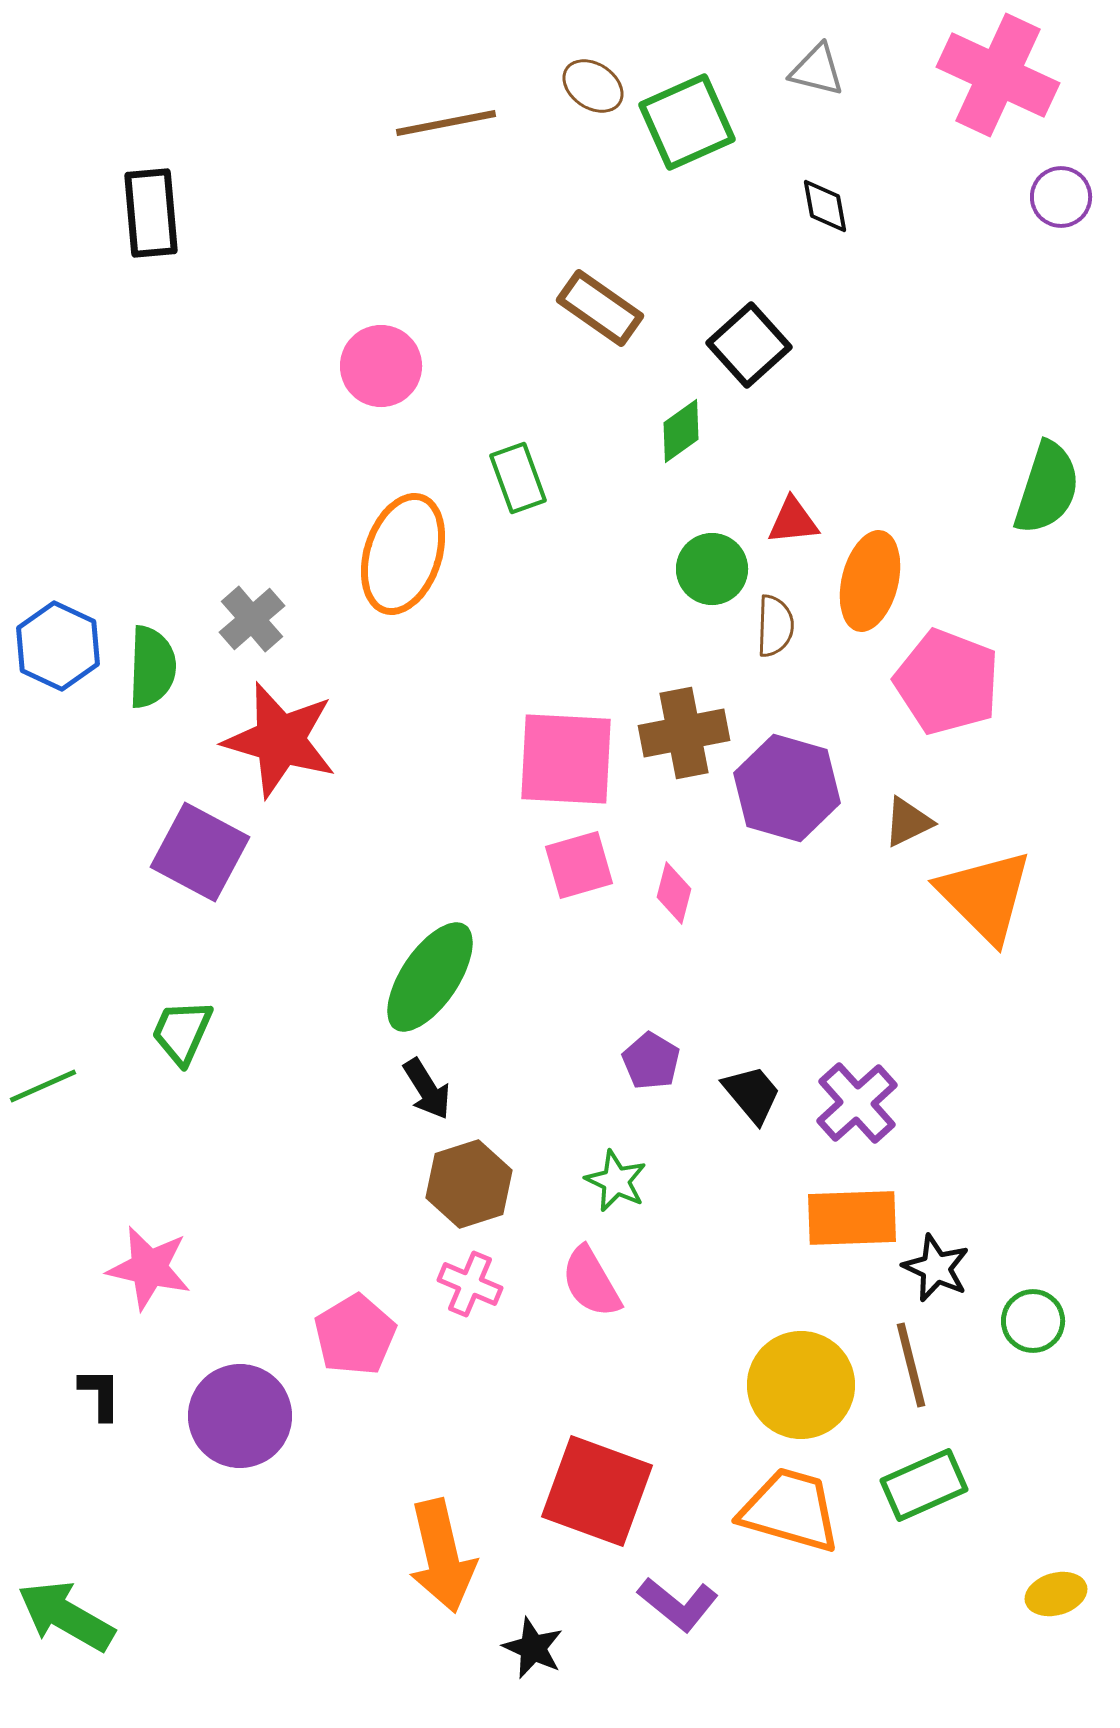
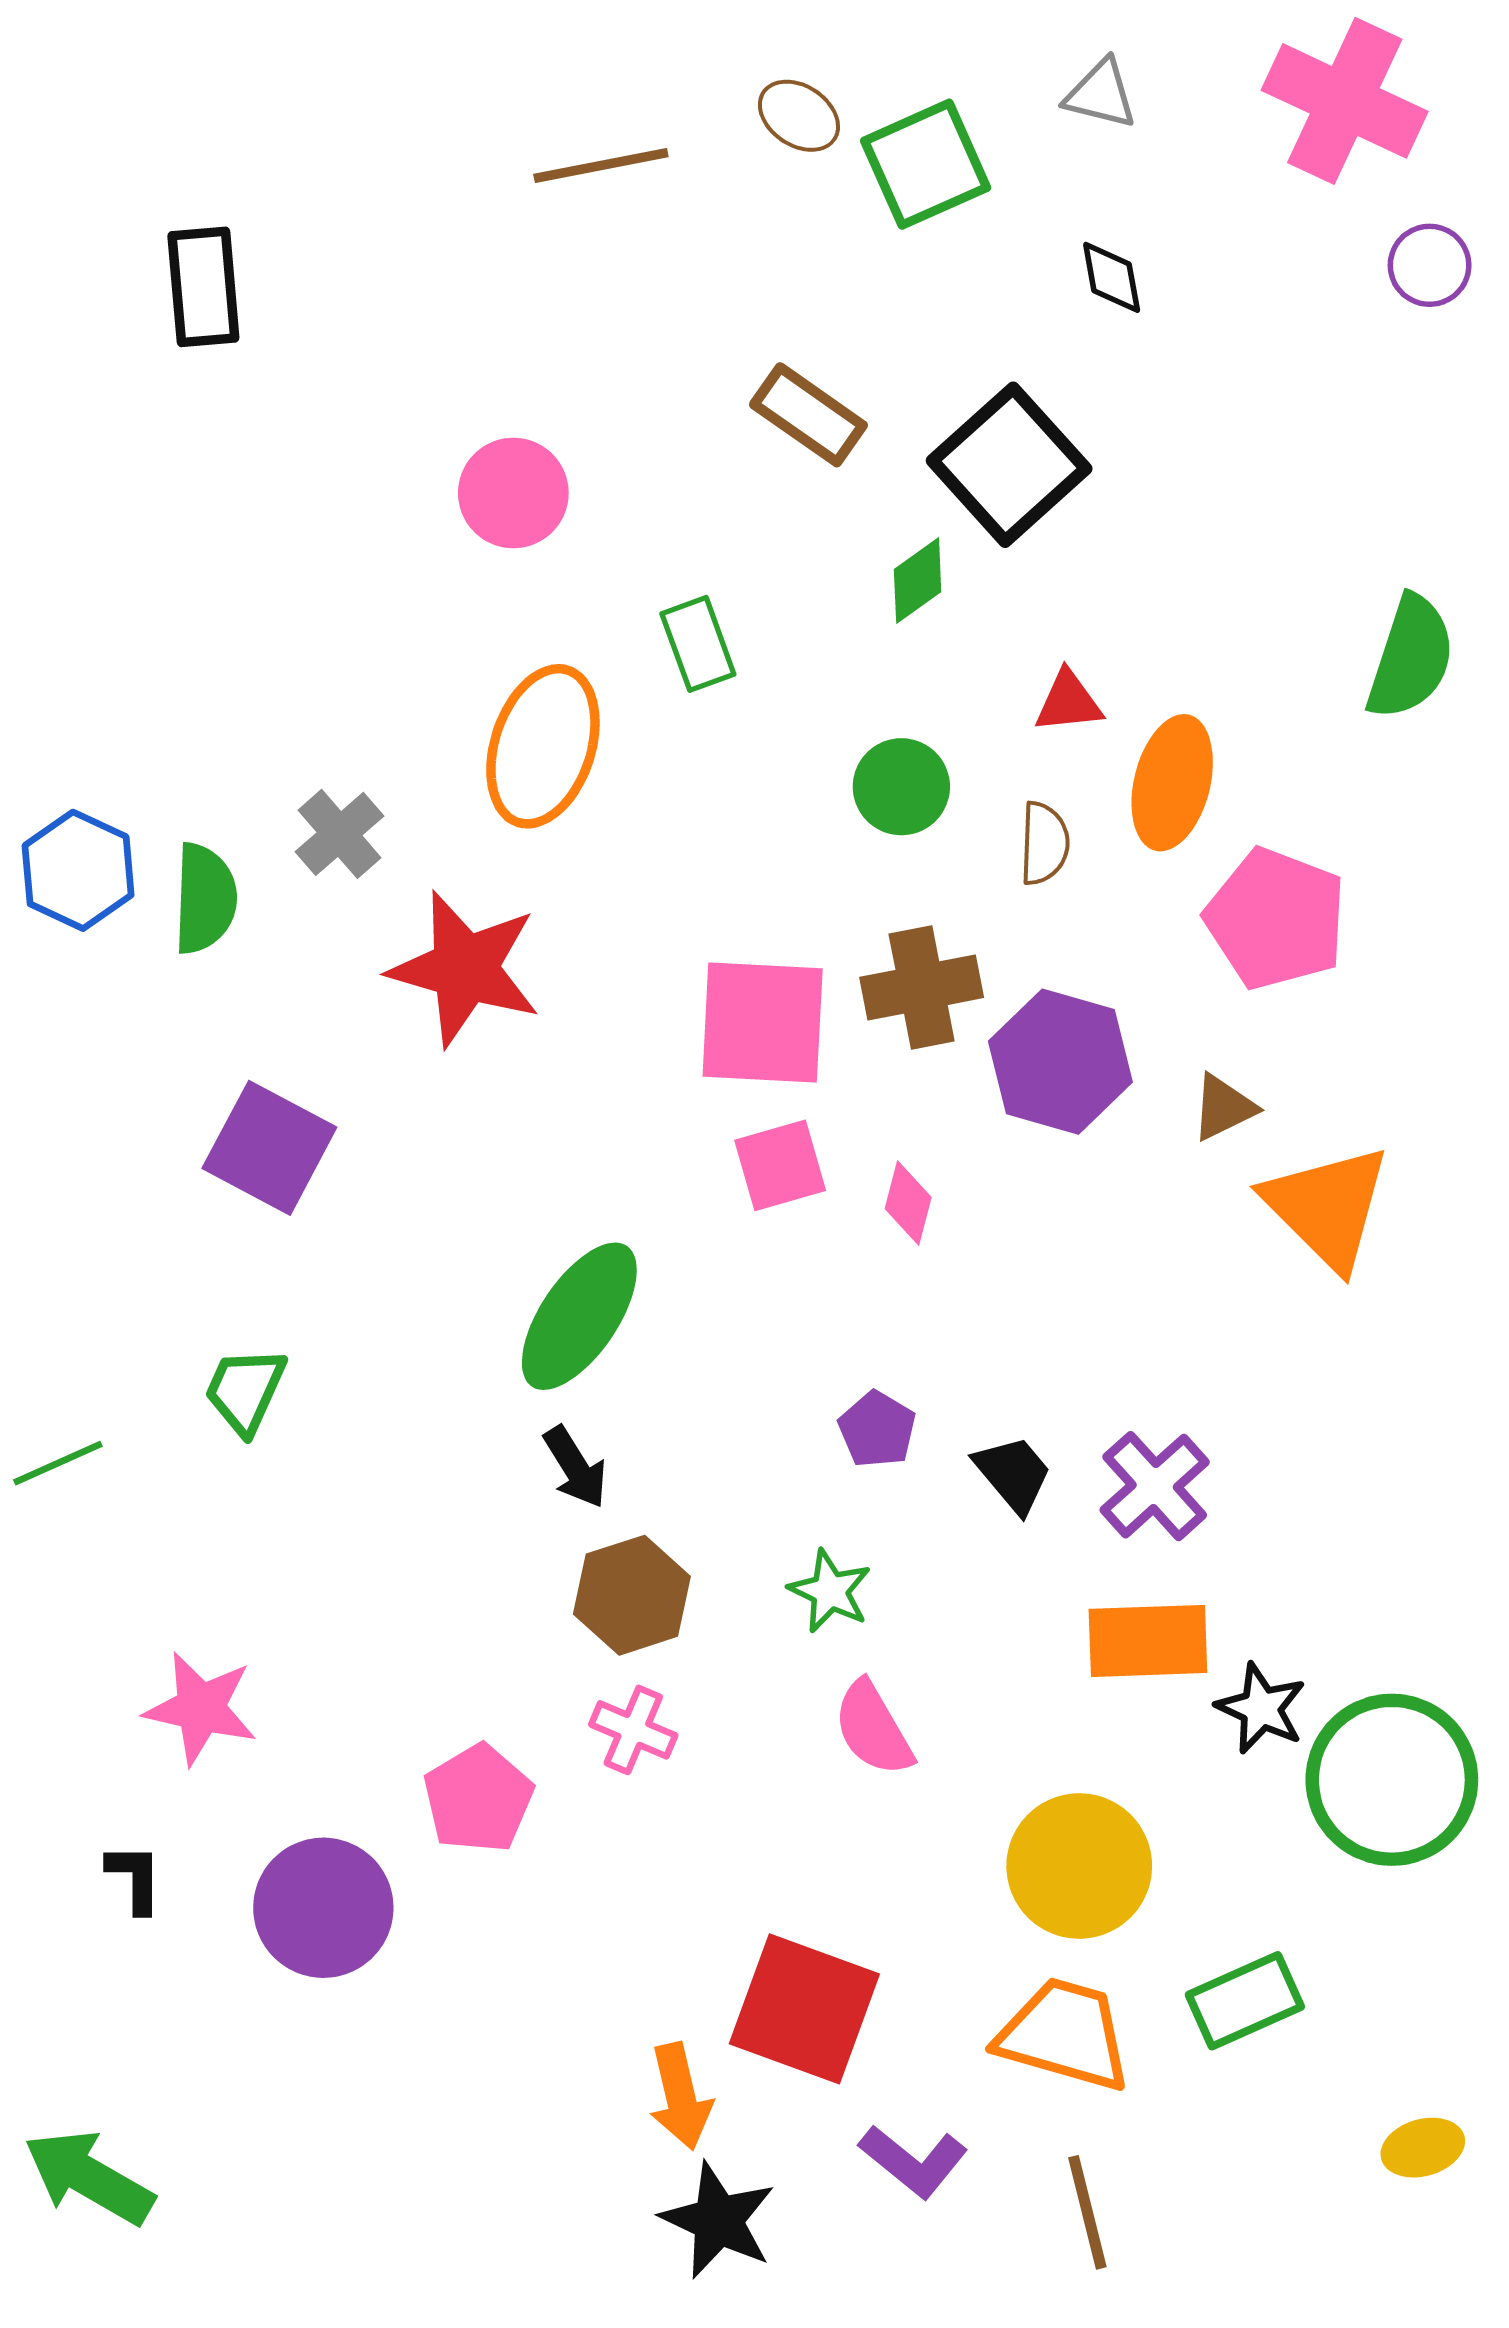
black square: (749, 345) -> (1009, 465), size x1.4
green circle: (712, 569) -> (901, 787), moved
red star: (280, 740) -> (465, 969), moved
pink semicircle: (591, 1282) -> (873, 1729), moved
green circle: (1033, 1321) -> (1392, 1780), size x2.0
brown line: (911, 1365) -> (1087, 2212), moved
orange arrow: (442, 1556) -> (680, 2096), moved, size x0.7
black star: (533, 1648) -> (718, 2220), size x1.4

